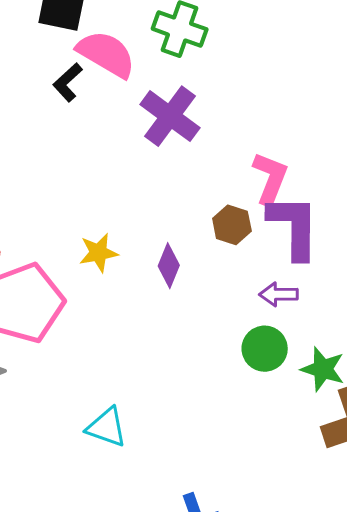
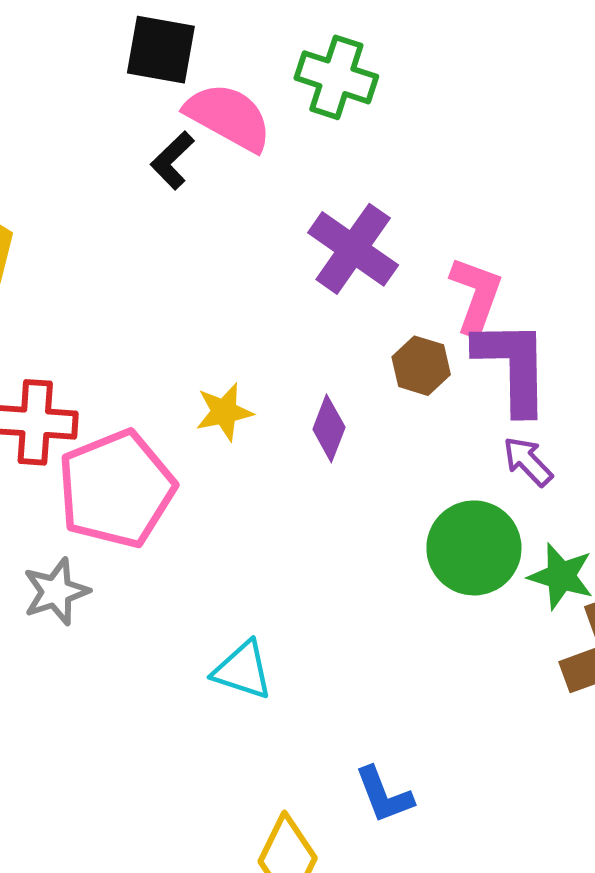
purple cross: (170, 116) -> (353, 249), moved
purple arrow: (279, 294) -> (528, 461), moved, turned 48
green circle: (265, 349) -> (474, 548), size x1.4

